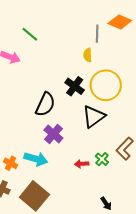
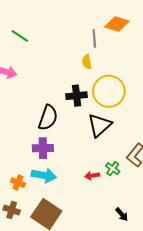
green line: (30, 34) -> (20, 36), moved
black cross: (75, 86) -> (77, 96), turned -36
purple cross: (53, 134) -> (43, 148), moved, turned -36

